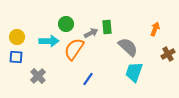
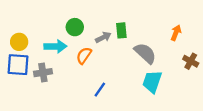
orange semicircle: (74, 49) -> (84, 56), size x0.7
brown cross: (168, 54) -> (191, 61), turned -32
blue square: (16, 57) -> (18, 65), size x1.5
gray cross: (38, 76) -> (43, 73), moved, turned 35

